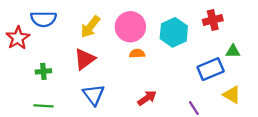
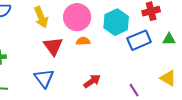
yellow arrow: (90, 27) -> (41, 17), turned -60
red triangle: (85, 59) -> (53, 46), moved, turned -30
blue rectangle: (211, 69) -> (139, 40), moved

